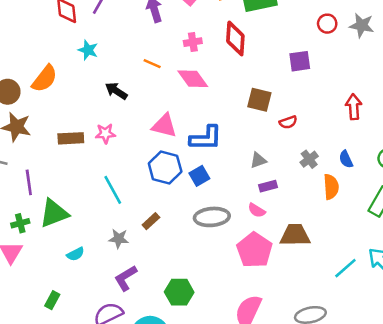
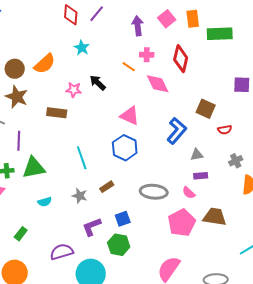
red diamond: (235, 38) -> (181, 59), moved
pink cross: (193, 42) -> (147, 55), moved
pink star: (105, 133) -> (74, 90), moved
blue L-shape: (206, 138) -> (177, 131), moved, turned -60
blue square: (199, 176) -> (123, 219), moved
purple L-shape: (126, 278) -> (92, 227), moved

